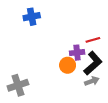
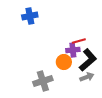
red line: (93, 40) -> (79, 41), moved
gray cross: (18, 85) -> (43, 81), moved

